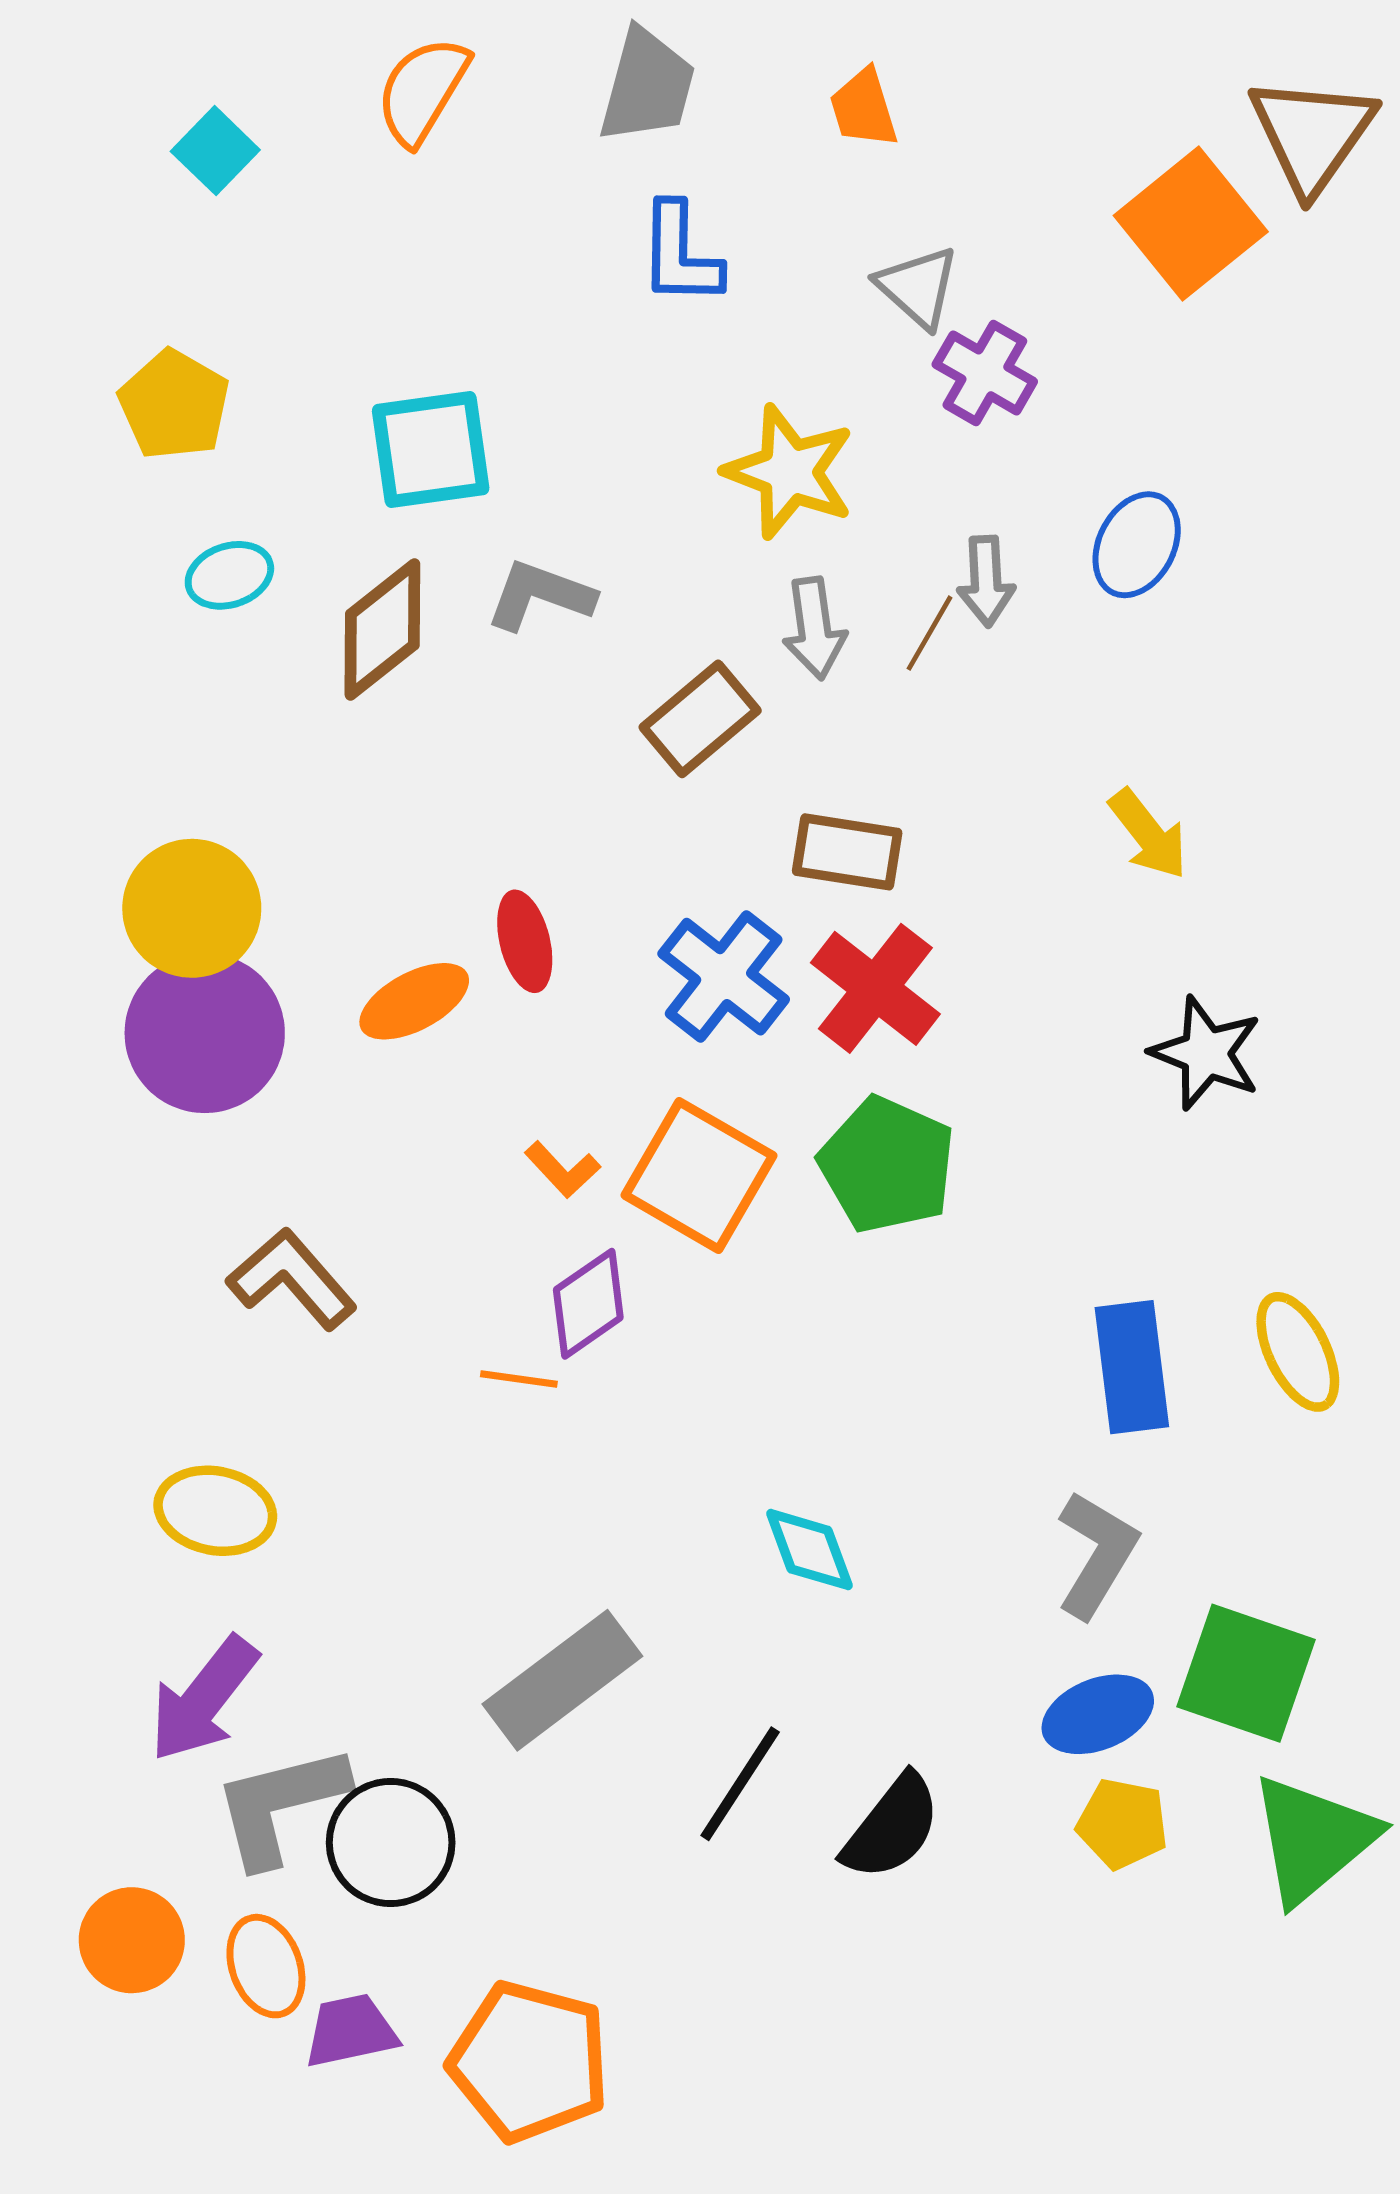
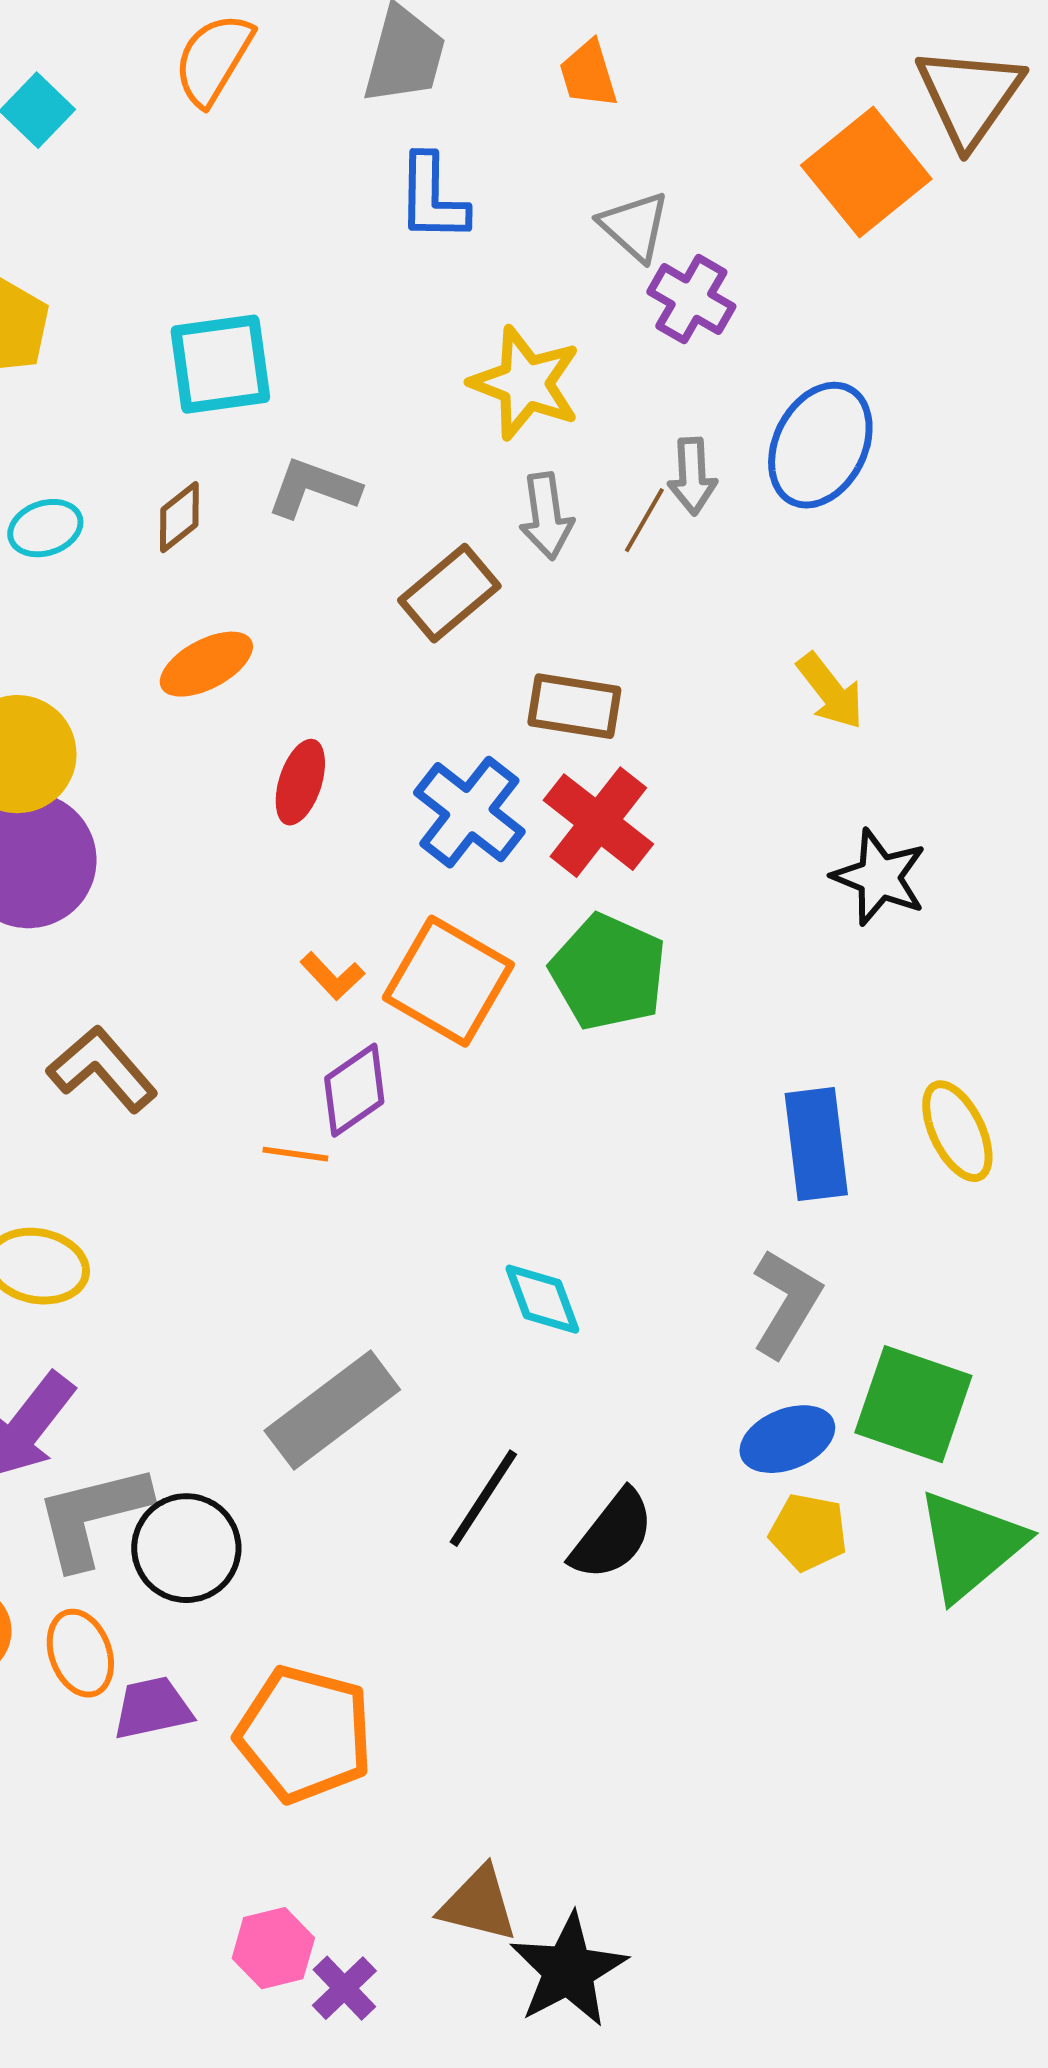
blue ellipse: (1137, 545) -> (820, 445), size x1.4
cyan ellipse: (229, 575) -> (45, 528), moved
brown diamond: (382, 629) -> (179, 517), size x0.6
red ellipse: (525, 941) -> (300, 782), turned 32
orange ellipse: (414, 1001) -> (206, 664), moved

